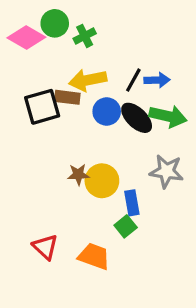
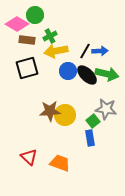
green cross: (85, 36) -> (50, 36), moved
brown rectangle: (67, 97) -> (27, 40), moved
brown star: (78, 174) -> (50, 111), size x1.5
blue rectangle: (132, 203) -> (90, 138), moved
green square: (126, 226) -> (93, 121), moved

